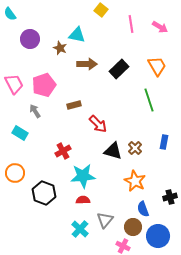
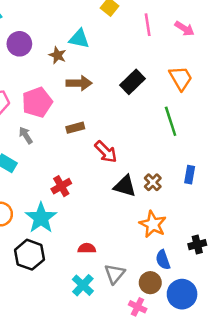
brown arrow: (87, 64) -> (79, 83), moved
cyan star: (83, 176) -> (41, 218), moved, turned -30
black hexagon: (44, 193) -> (30, 255), moved

